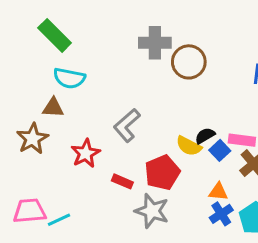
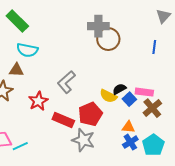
gray cross: (155, 43) -> (98, 26), moved
red rectangle: (122, 181) -> (63, 120), size x1.5

